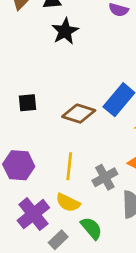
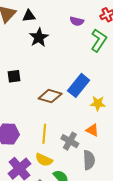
black square: (28, 103) -> (14, 76), moved
gray cross: (105, 177) -> (70, 141), turned -30

